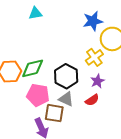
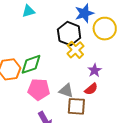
yellow cross: (94, 57) -> (75, 50), moved
black hexagon: (66, 76) -> (69, 34), moved
brown square: (54, 113) -> (76, 106), moved

